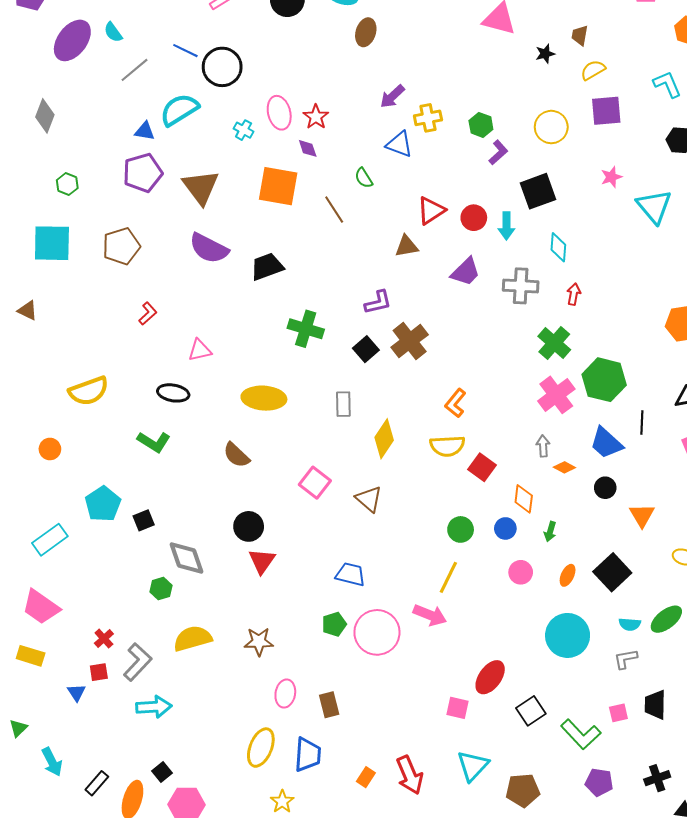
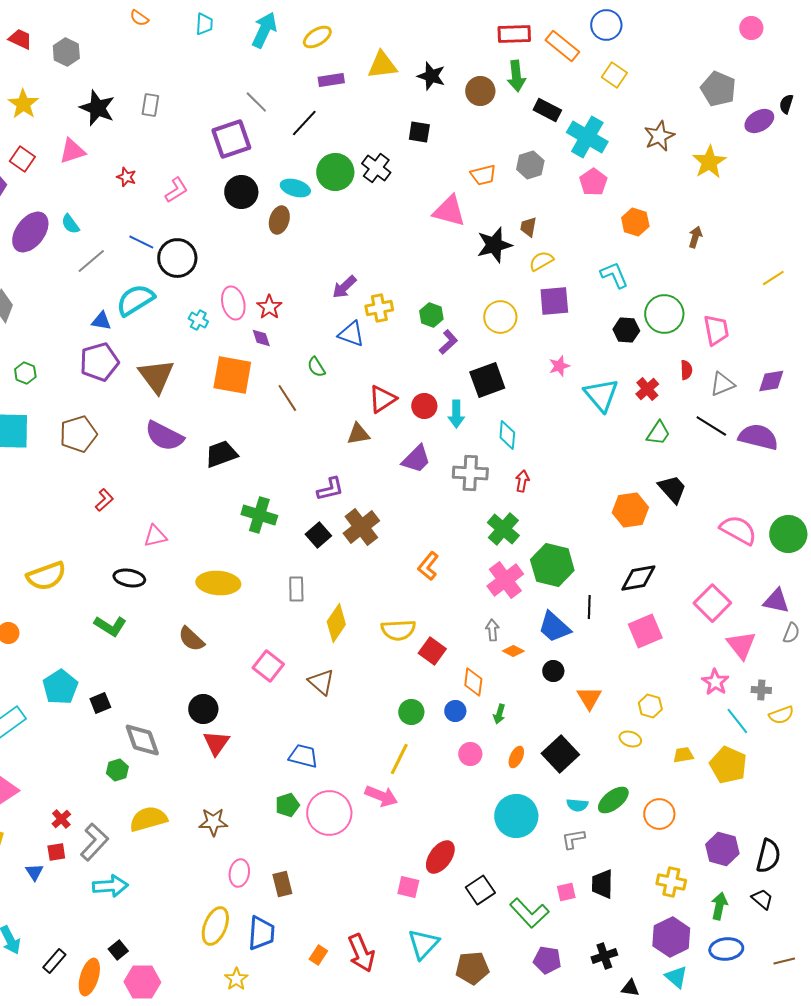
brown ellipse: (366, 32) -> (279, 220), moved
black star: (545, 54) -> (494, 245), size x1.8
orange L-shape: (455, 403) -> (428, 566), moved

